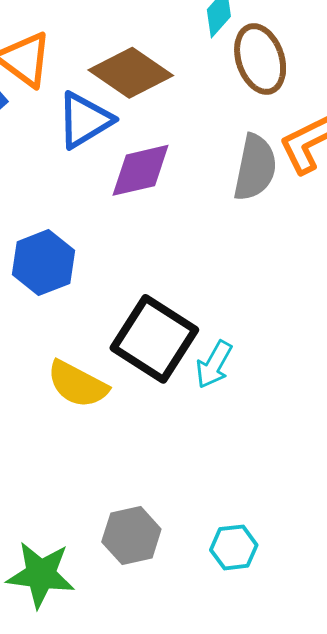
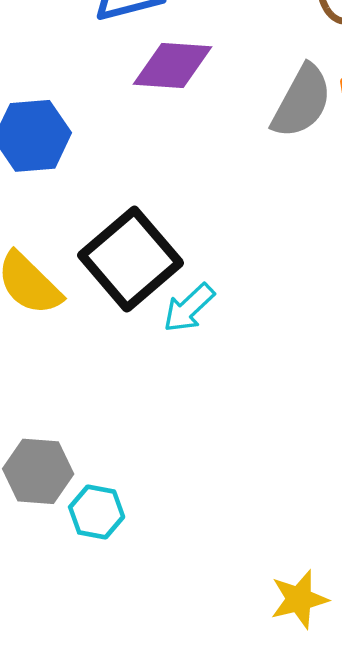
cyan hexagon: (234, 547) -> (97, 512), moved

